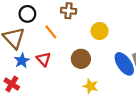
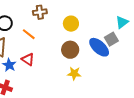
brown circle: (81, 59) -> (70, 50), moved

